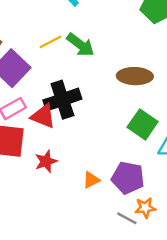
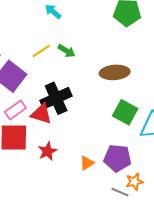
green arrow: (81, 45) -> (66, 51), size x0.7

